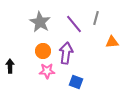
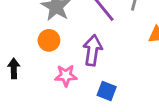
orange circle: (43, 51) -> (49, 40), moved

